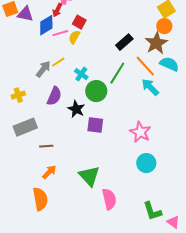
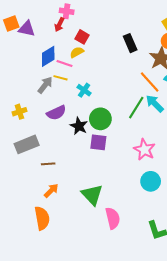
blue diamond: (46, 25) -> (48, 56), moved
pink line: (60, 33) -> (65, 64), moved, turned 35
yellow semicircle: (74, 37) -> (77, 52), turned 32
black rectangle: (124, 42) -> (130, 43), moved, turned -72
yellow line: (58, 62) -> (60, 78), turned 48
green line: (117, 73) -> (136, 108), moved
green circle: (96, 91) -> (100, 119), moved
purple semicircle: (54, 96) -> (56, 113), turned 42

